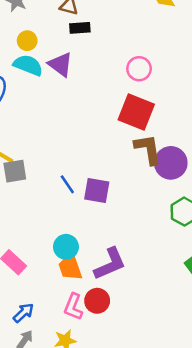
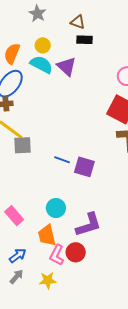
blue line: (67, 184) -> (62, 160), turned -42
orange trapezoid: (70, 267) -> (47, 235), moved

